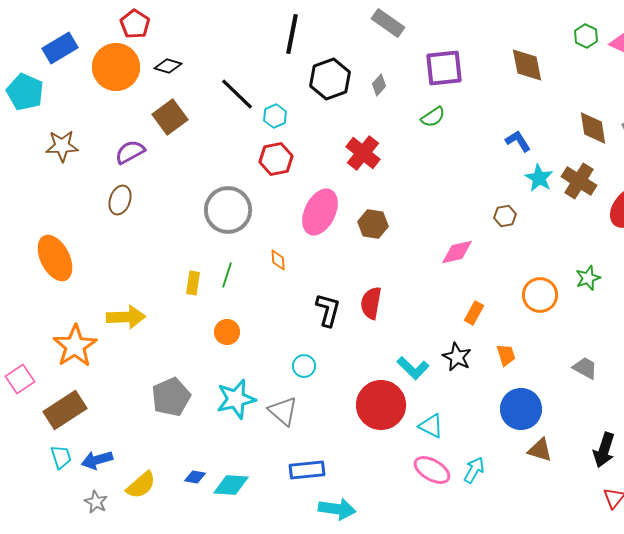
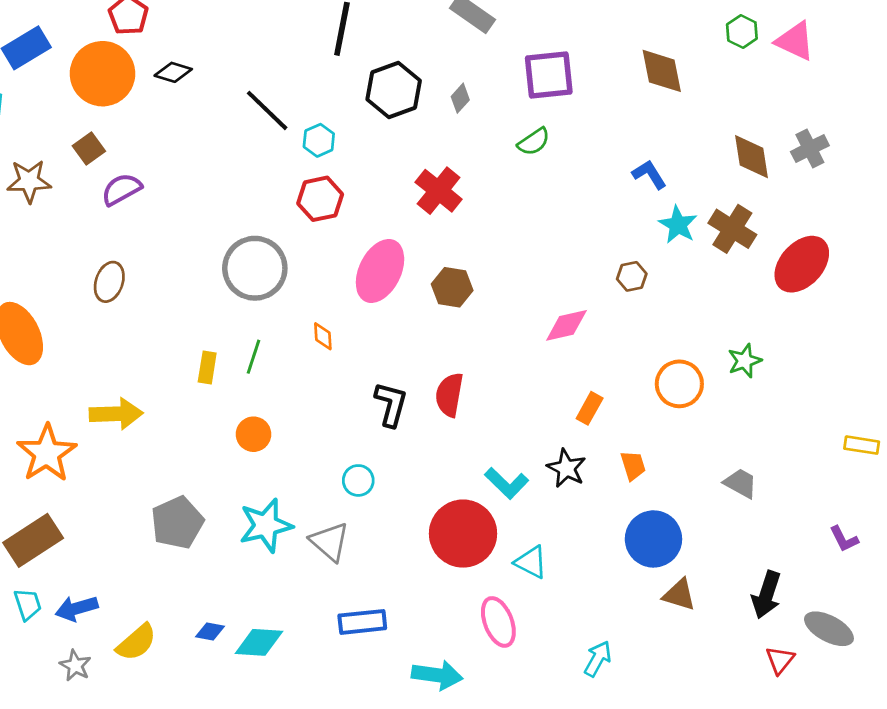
brown square: (170, 117) -> (89, 149), moved, size x0.7
brown ellipse: (120, 200) -> (109, 282), moved
pink ellipse: (432, 470) -> (498, 622), moved, turned 39
cyan arrow: (474, 470) -> (598, 659), moved
cyan arrow: (337, 509) -> (437, 675), moved

